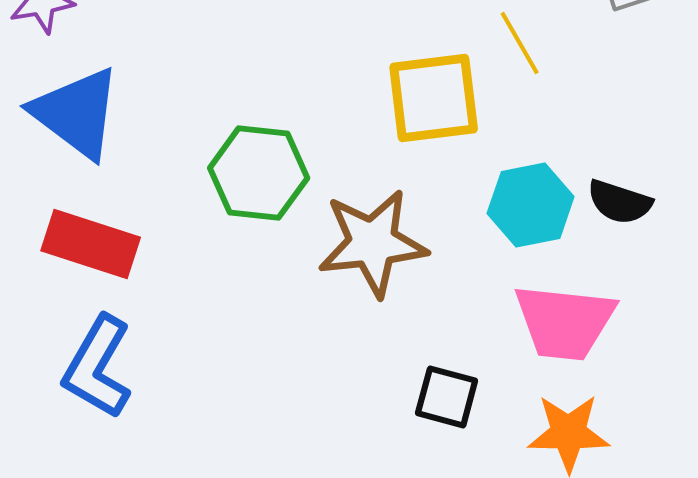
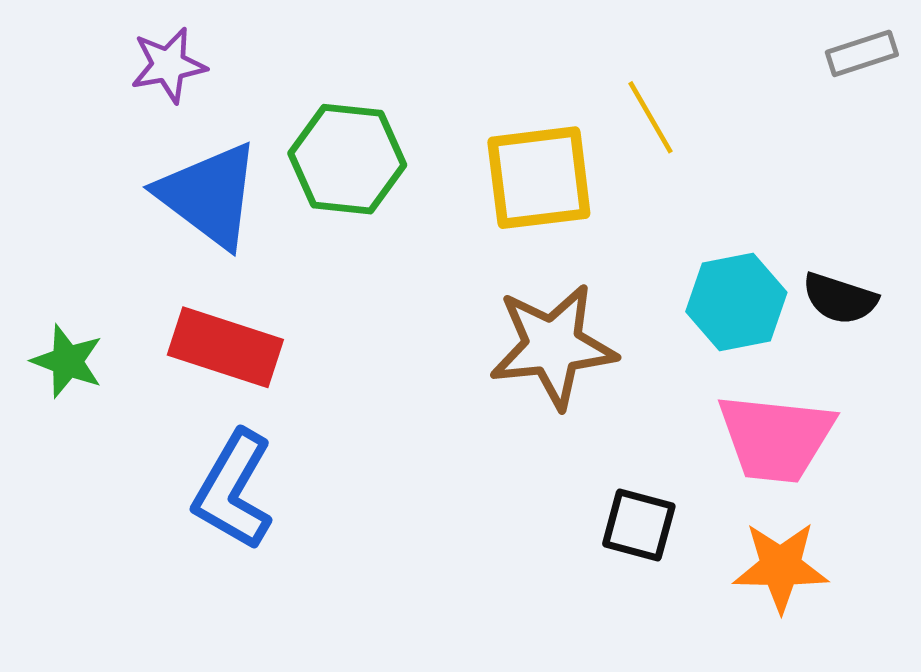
yellow line: (520, 43) -> (650, 117), moved
yellow square: (434, 98) -> (539, 178), moved
green hexagon: (259, 173) -> (347, 159), moved

